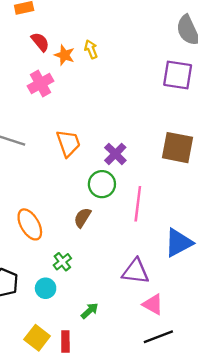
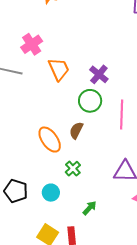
pink cross: (40, 84) -> (32, 44), moved
orange ellipse: (30, 224) -> (50, 140), moved
green cross: (62, 262) -> (73, 169), moved

